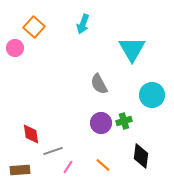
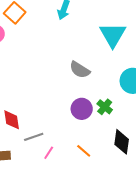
gray semicircle: (99, 84) -> (80, 70), turned -30
green cross: (124, 121) -> (105, 107), turned -35

